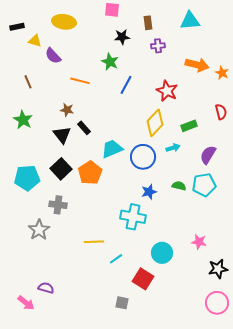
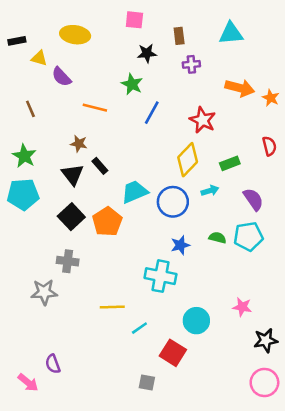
purple semicircle: (208, 155) -> (253, 199), turned 114
cyan pentagon: (27, 178) -> (23, 194), moved
gray star: (39, 230) -> (44, 292), turned 30
purple semicircle: (46, 288) -> (53, 364), turned -126

